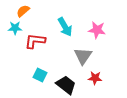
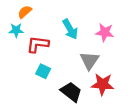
cyan square: (40, 75) -> (43, 71), moved
red star: (95, 78) -> (103, 84), size x1.5

